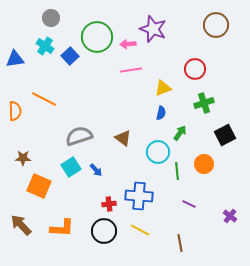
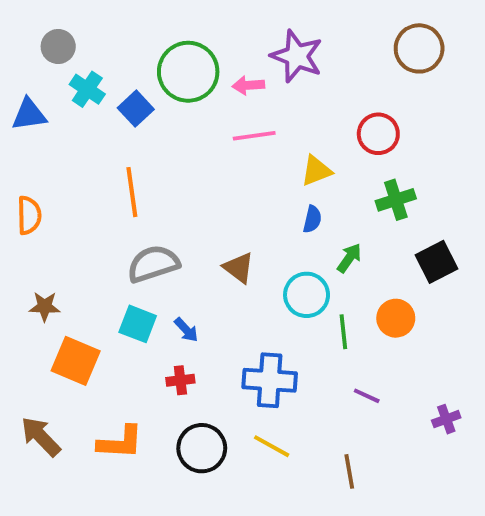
gray circle: (51, 18) -> (58, 47), moved
orange line: (44, 99) -> (132, 192), moved, turned 55
cyan square: (71, 167) -> (138, 324), turned -36
red cross: (109, 204) -> (180, 380), moved
purple cross: (230, 216) -> (446, 419), turned 32

